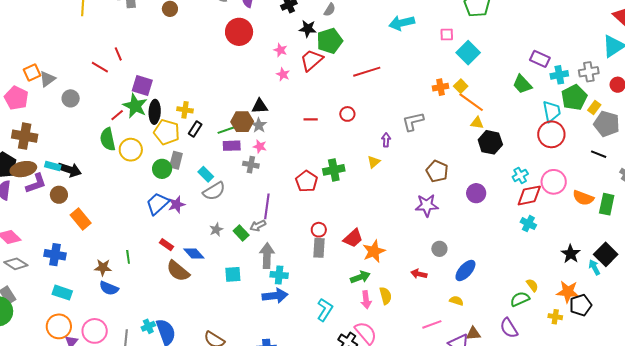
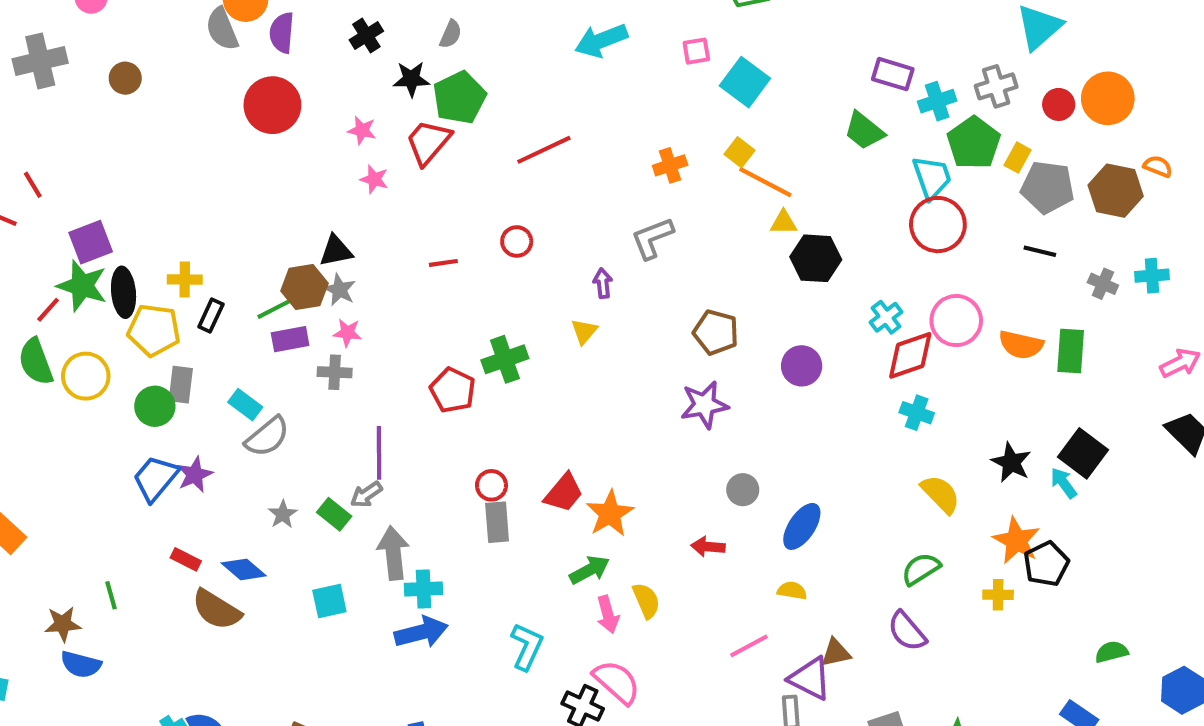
purple square: (142, 85) -> (91, 242), turned -30
orange cross: (441, 87) -> (670, 165), moved
yellow semicircle: (532, 285) -> (941, 494), moved, size x1.5
orange star: (568, 292) -> (1016, 540), turned 30

